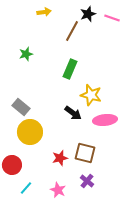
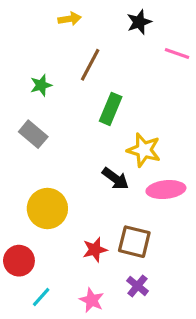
pink line: (112, 18) -> (177, 54), moved
brown line: (72, 31) -> (90, 65), moved
gray rectangle: (21, 107) -> (33, 134), moved

